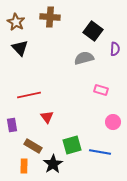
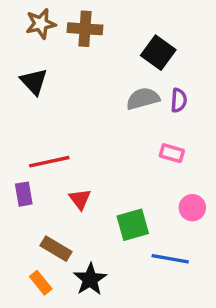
brown star: (16, 22) -> (41, 24), moved, turned 30
purple semicircle: (115, 49) -> (179, 100), moved
purple rectangle: (12, 125) -> (24, 194), moved
green square: (72, 145) -> (133, 225), moved
orange rectangle: (24, 166) -> (41, 283), turned -40

